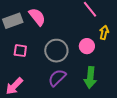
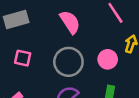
pink semicircle: (37, 17) -> (70, 22), moved

